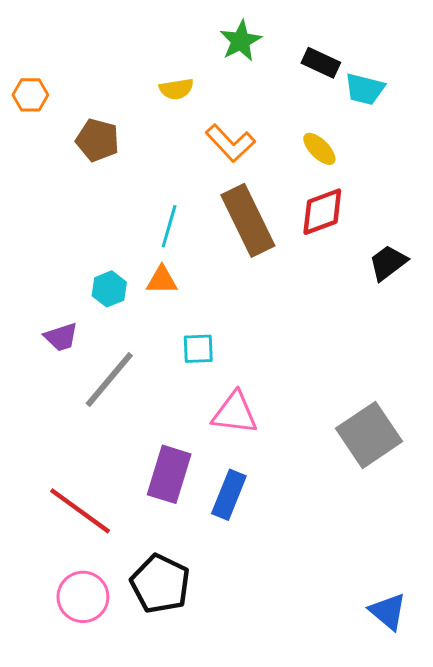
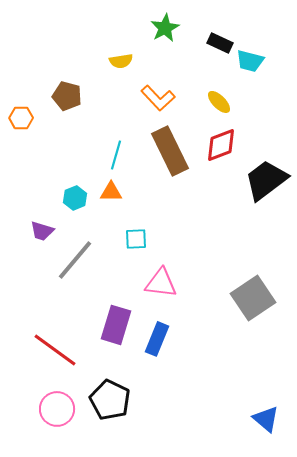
orange hexagon: (30, 95) -> (21, 118), moved
black trapezoid: (388, 263) -> (266, 180), size x1.6
purple trapezoid: (61, 337) -> (42, 231), turned 35

